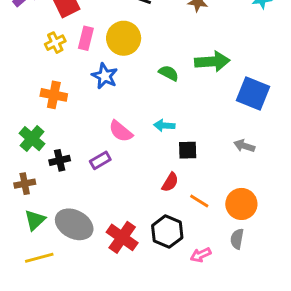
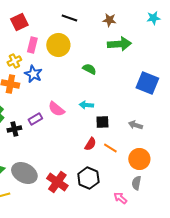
yellow cross: (55, 43) -> (14, 61), moved
green arrow: (212, 61) -> (119, 44), moved
blue star: (105, 76) -> (33, 74), moved
gray arrow: (244, 146) -> (135, 125), moved
purple rectangle: (100, 160) -> (35, 119), moved
orange line: (199, 201) -> (110, 148), moved
pink arrow: (201, 255) -> (120, 198), moved, turned 64

